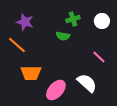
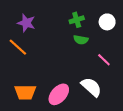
green semicircle: (63, 36) -> (81, 40), moved
orange trapezoid: (31, 73) -> (25, 92), moved

